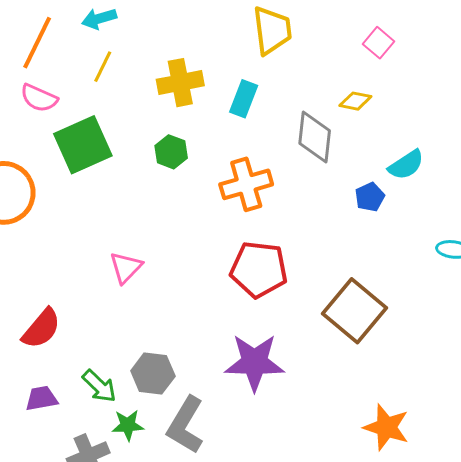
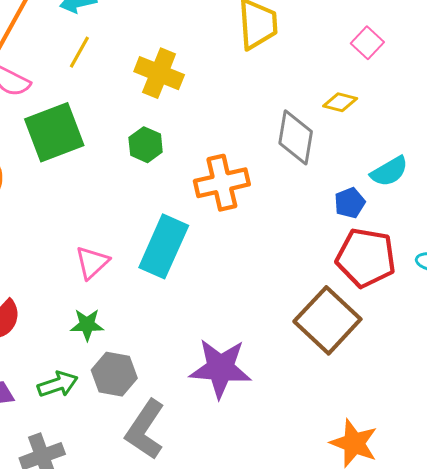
yellow cross: (180, 83) -> (159, 73), turned 30
cyan rectangle: (244, 99) -> (164, 246), moved, size x1.6
red pentagon: (259, 269) -> (366, 258), moved
green arrow: (99, 386) -> (58, 384), turned -66
green star: (128, 425) -> (87, 325), moved

